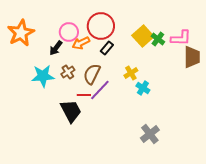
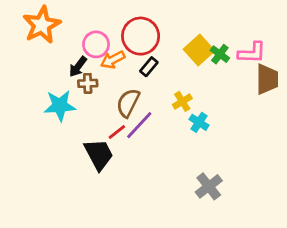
orange star: (21, 33) -> (42, 25), moved
brown cross: (68, 72) -> (88, 83), moved, turned 32
red line: (84, 95) -> (117, 132), turned -40

